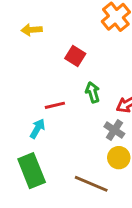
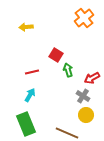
red square: (75, 56) -> (56, 55), moved
red line: (55, 105) -> (32, 72), moved

